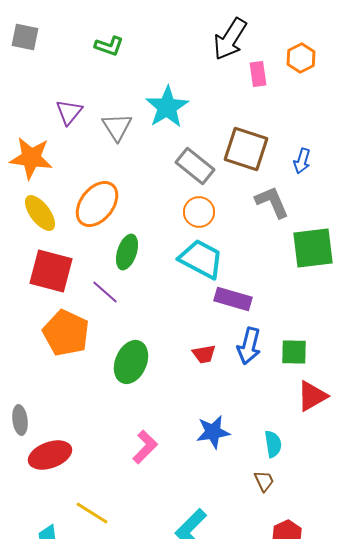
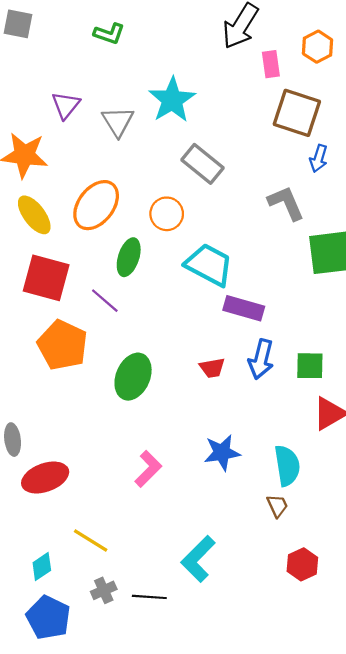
brown square: (246, 149) -> (297, 113), moved
orange circle: (199, 212) -> (167, 214), moved
cyan semicircle: (273, 444) -> (287, 466), size x1.4

